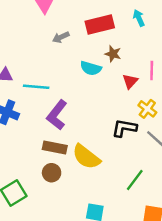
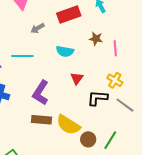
brown star: (113, 54) -> (96, 39), moved
red triangle: (130, 81) -> (77, 78), moved
cyan line: (36, 87) -> (22, 56), moved
brown circle: (52, 173) -> (88, 139), moved

